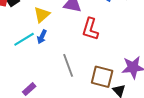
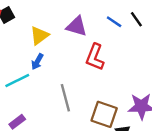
cyan line: (24, 39) -> (17, 80), moved

